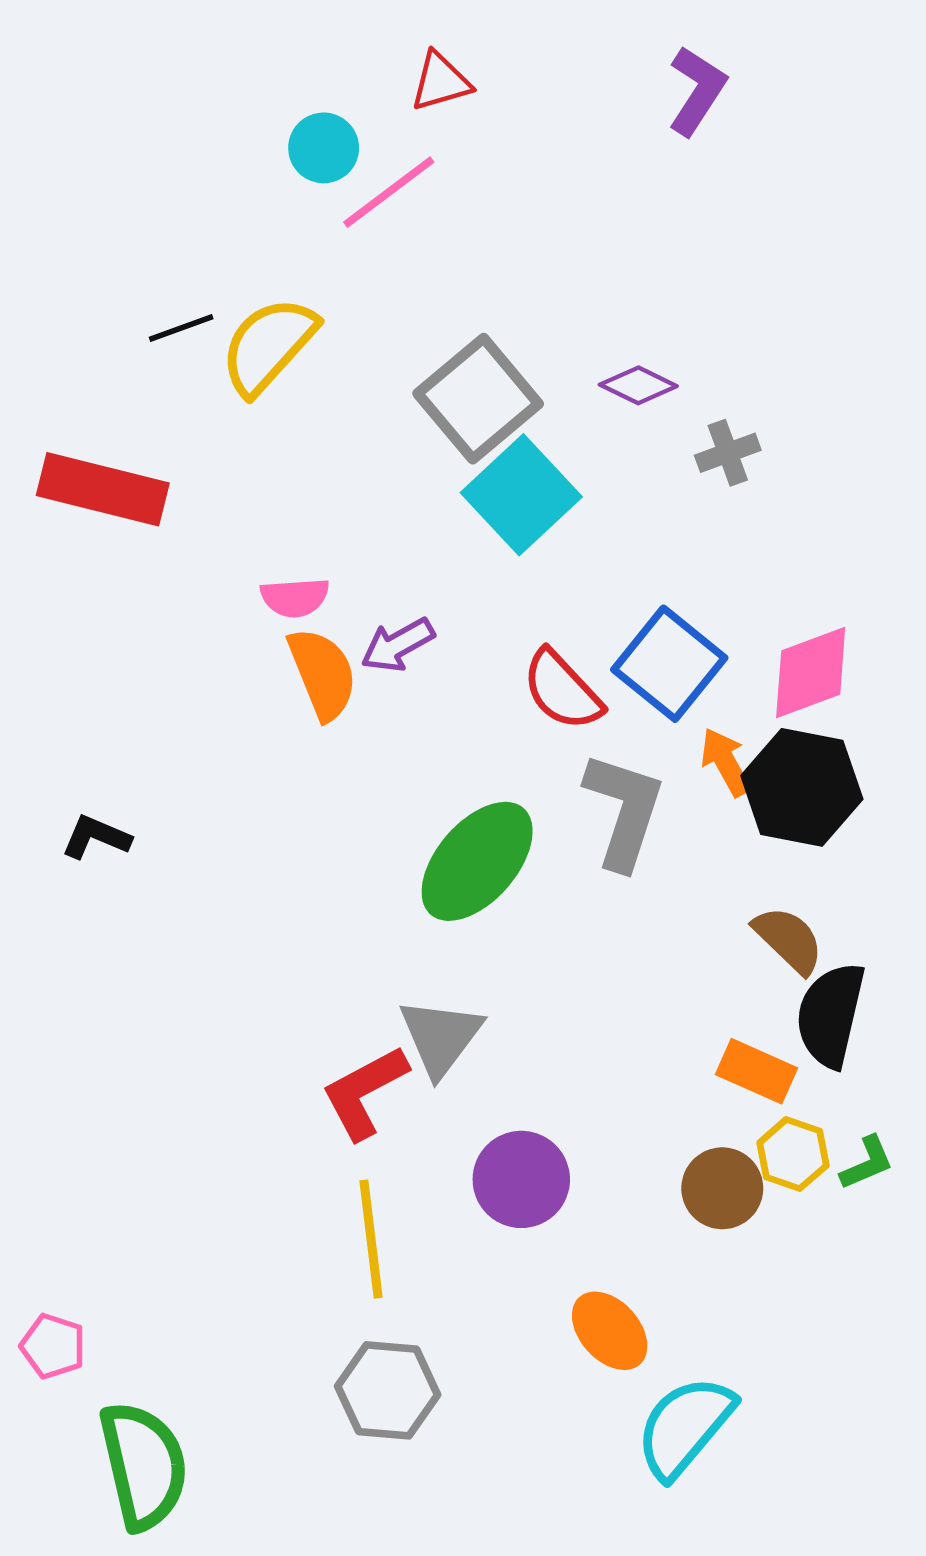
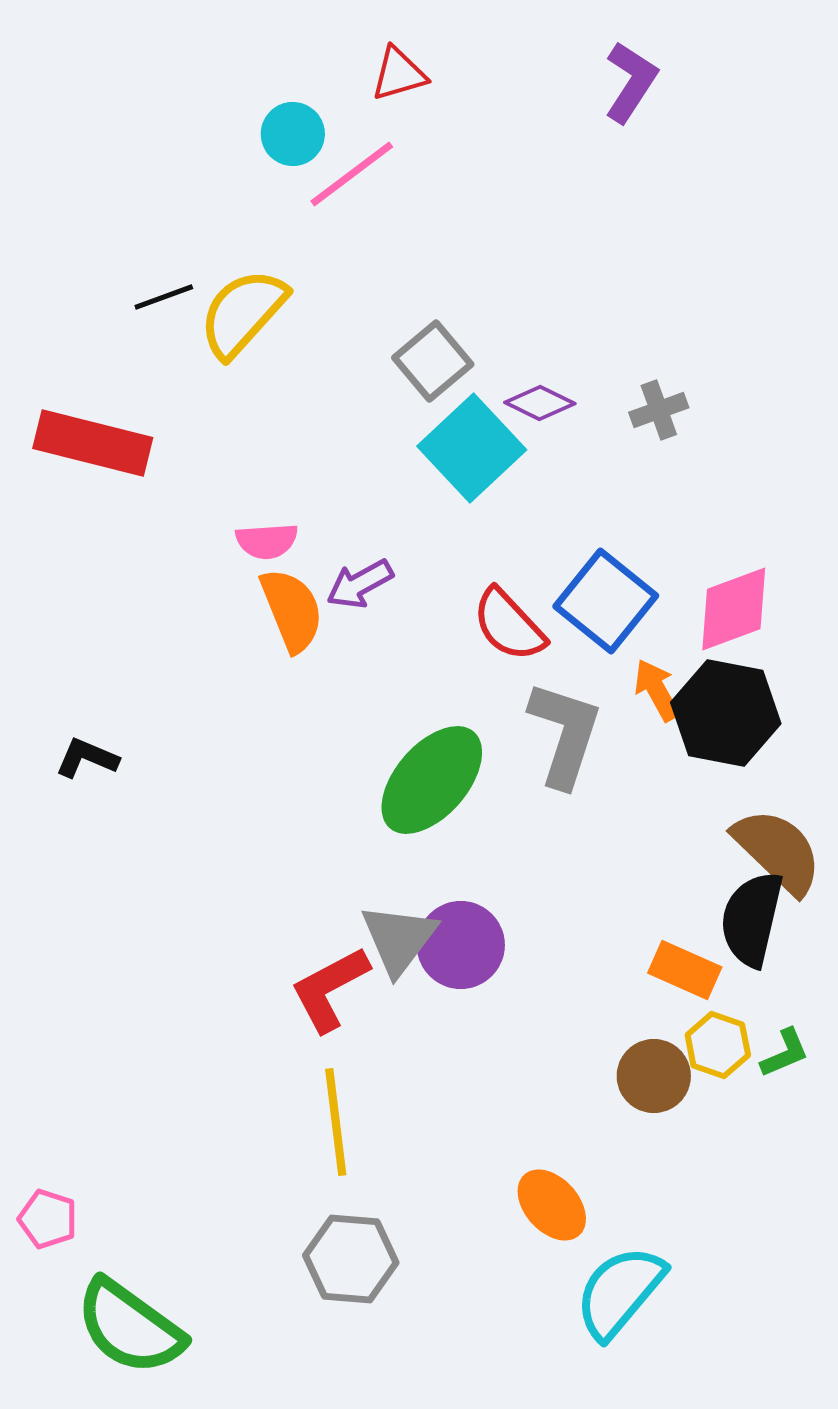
purple diamond: (638, 385) -> (540, 403), moved
gray square: (478, 399) -> (433, 361), size x0.7
brown semicircle: (789, 940) -> (778, 851), moved, size x1.4
purple circle: (521, 1179) -> (461, 945), moved
green semicircle: (144, 1465) -> (130, 1327), turned 139

